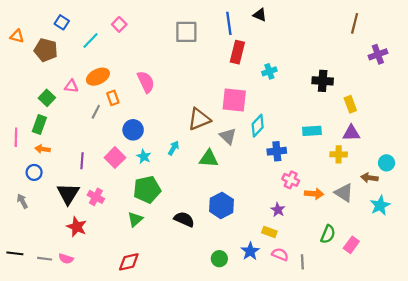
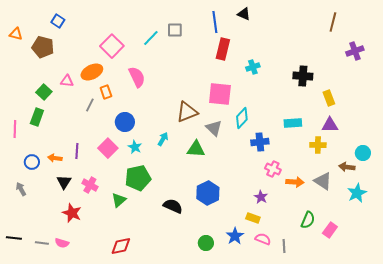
pink square: (119, 24) -> (112, 46), moved, size x1.6
gray square: (186, 32) -> (175, 30), size x0.7
cyan line: (91, 40) -> (151, 38), moved
orange arrow: (43, 149) -> (55, 158), moved
black triangle: (68, 194) -> (64, 182), size x0.7
green triangle: (135, 219) -> (119, 200), moved

